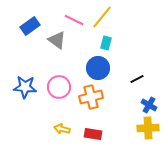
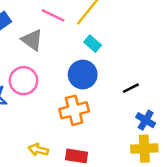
cyan rectangle: (106, 43) -> (93, 44), turned -64
pink circle: (59, 87) -> (23, 81), moved

